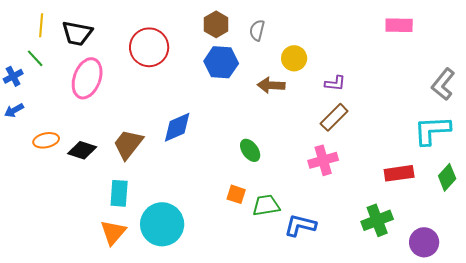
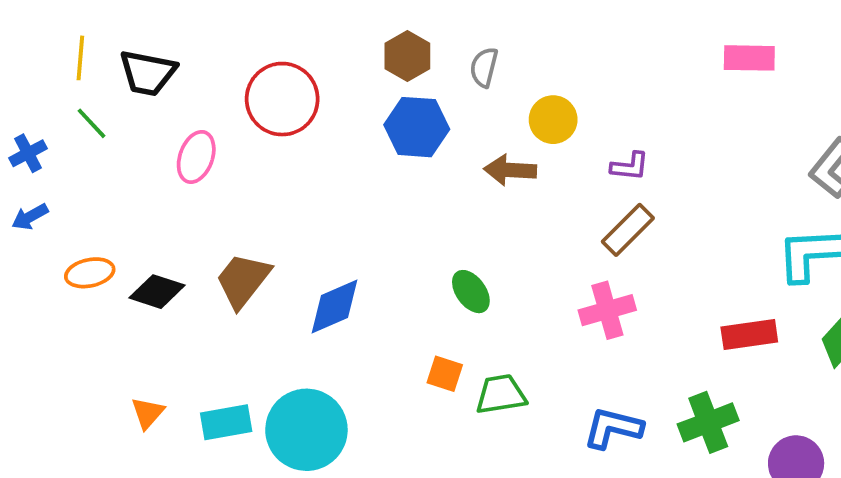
green line: (35, 58) -> (92, 123), moved
pink ellipse: (87, 78) -> (196, 157), moved, size x0.7
blue diamond: (177, 127) -> (334, 306), moved
cyan rectangle: (119, 193) -> (226, 422), moved, turned 76
blue L-shape: (300, 225) -> (613, 428), moved
orange triangle: (113, 232) -> (148, 413), moved, size x0.7

